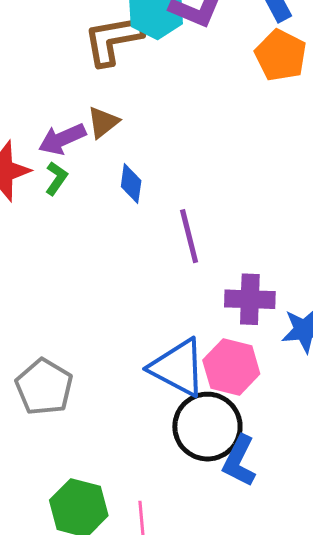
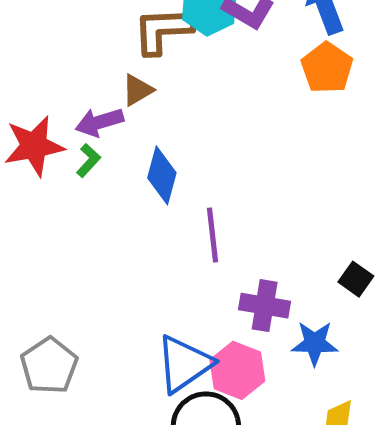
brown triangle: (103, 122) -> (137, 90), moved
blue diamond: (131, 184) -> (162, 175), size x1.4
blue triangle: (178, 368) -> (184, 364), turned 50

